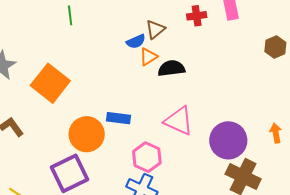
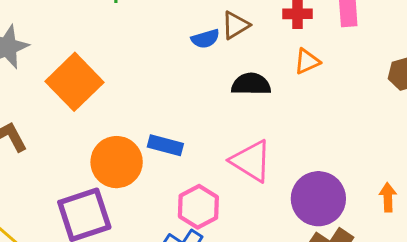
orange triangle: (148, 57) -> (307, 61), moved

